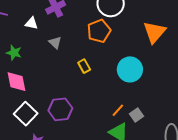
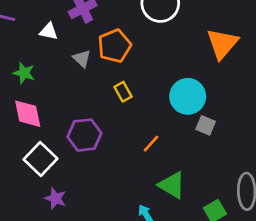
orange pentagon: (99, 31) -> (114, 46), moved
purple hexagon: (60, 109) -> (84, 135), moved
orange line: (118, 110) -> (151, 144), moved
gray square: (137, 115) -> (206, 125), moved, turned -32

